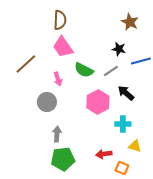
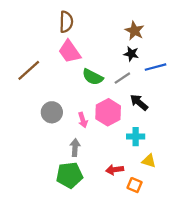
brown star: (130, 22) -> (135, 31), moved
pink arrow: (58, 79) -> (83, 120), moved
gray arrow: (57, 134) -> (75, 148), moved

